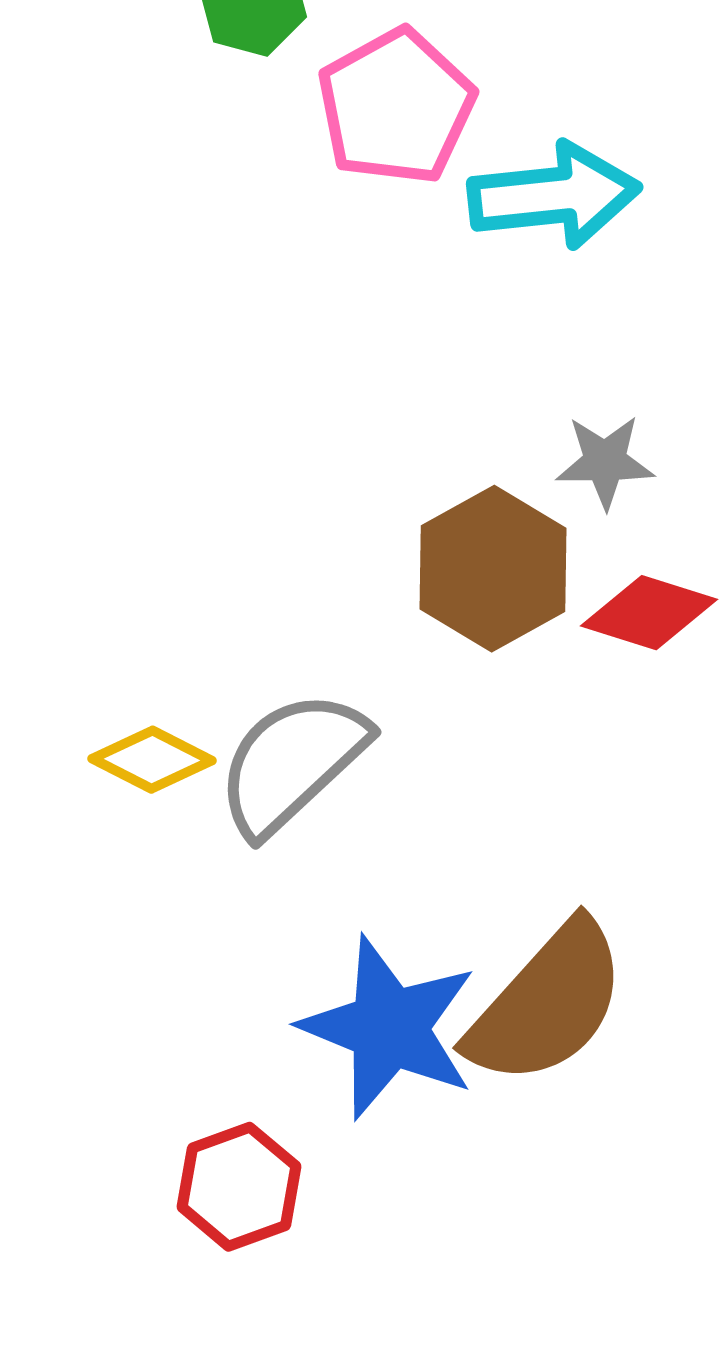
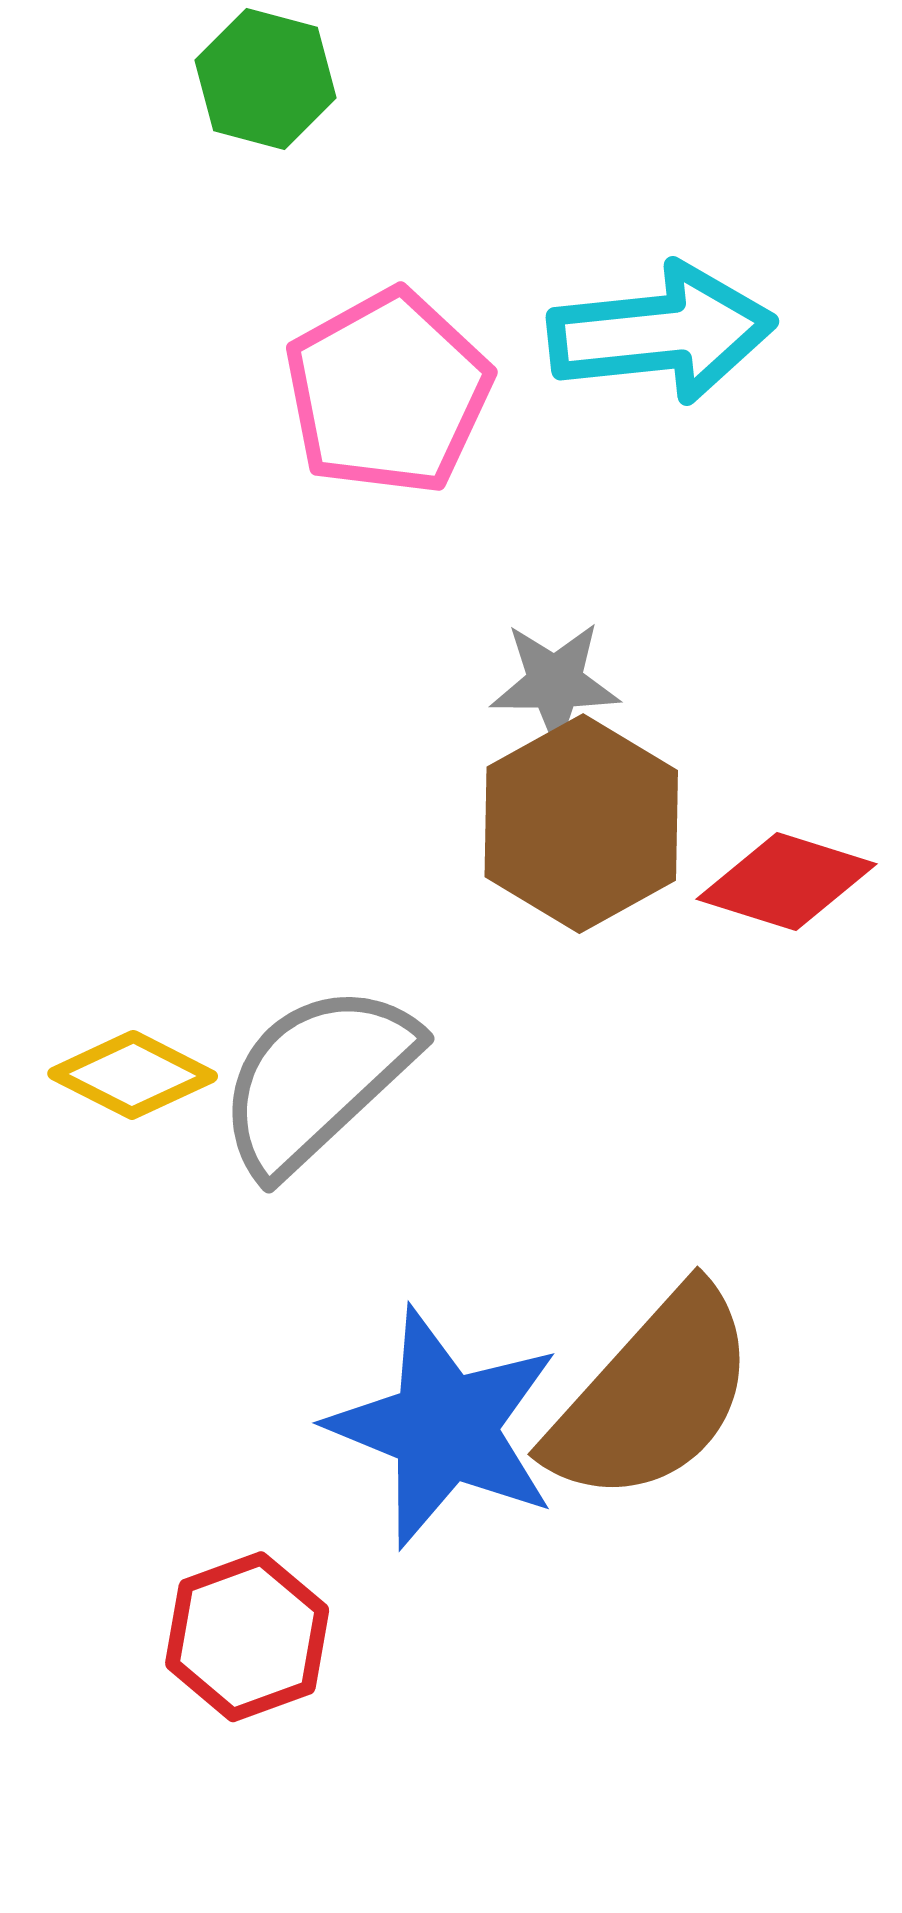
pink pentagon: (396, 107) -> (388, 392), moved
gray star: (605, 462) -> (555, 683), moved

